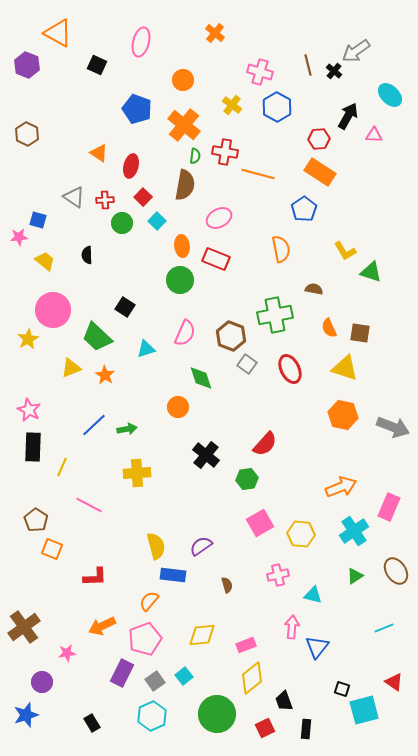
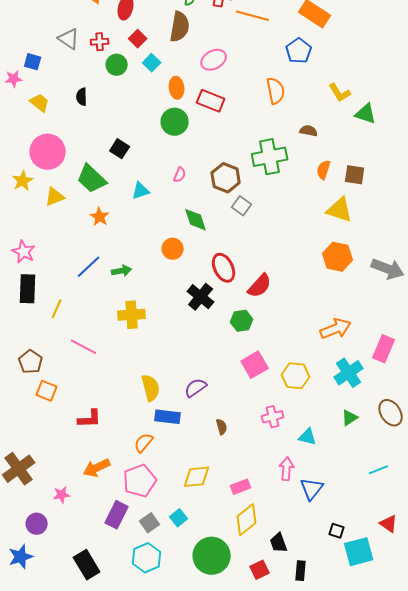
orange semicircle: (329, 328) -> (324, 170), turned 42
pink semicircle: (185, 333) -> (180, 175), size x0.6
yellow triangle: (71, 368) -> (55, 197), moved
red ellipse: (290, 369) -> (224, 268), moved
black rectangle: (92, 723) -> (87, 565), size x1.6

